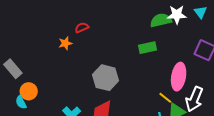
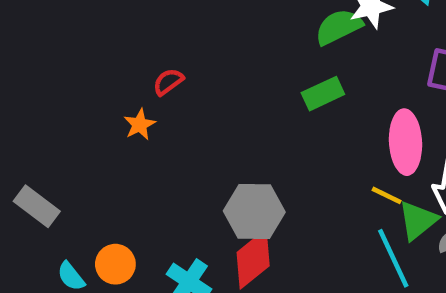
gray hexagon: (106, 78) -> (254, 211), moved
orange circle: (29, 91) -> (115, 264), moved

